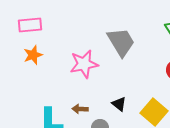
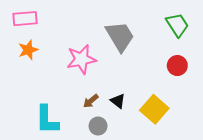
brown arrow: (80, 109) -> (91, 101), moved, turned -42

